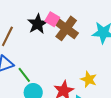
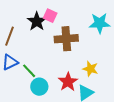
brown cross: (66, 28) -> (66, 39), moved, turned -35

